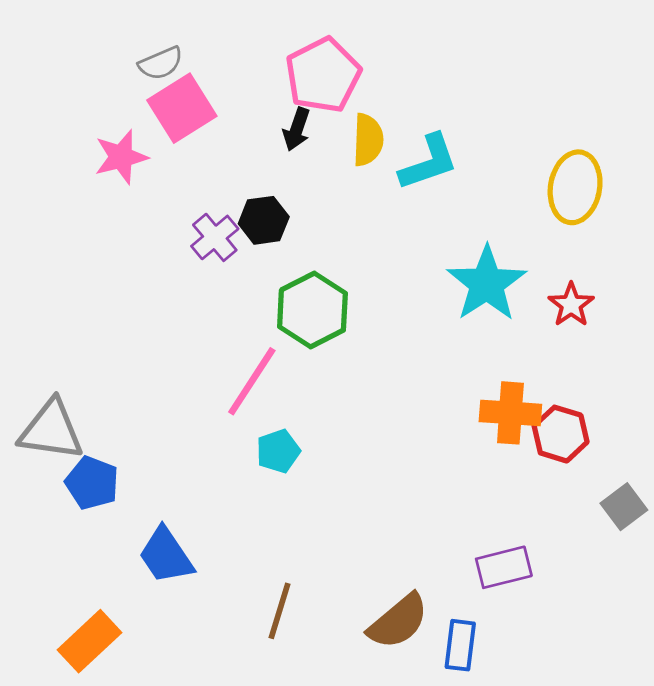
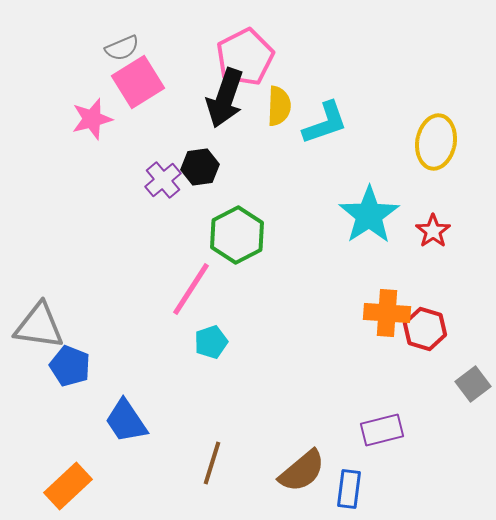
black arrow: (297, 129) -> (225, 98), size x1.8

